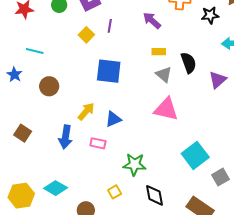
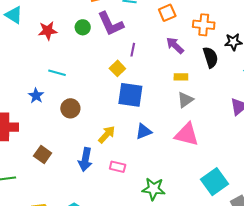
yellow square: (86, 35) -> (117, 68), moved
black semicircle: (189, 63) -> (211, 57), moved
gray triangle: (164, 75) -> (185, 100), turned 42
blue triangle: (113, 119) -> (144, 132), moved

